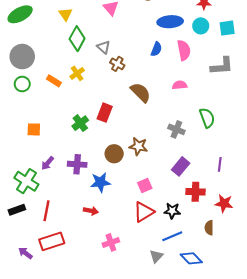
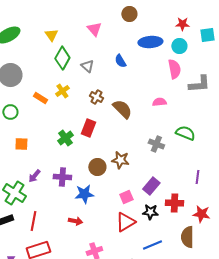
cyan square: (227, 28) -> (207, 35), moved
blue semicircle: (156, 49) -> (120, 61), moved, turned 128
pink semicircle: (184, 50) -> (174, 69), moved
brown cross: (117, 64) -> (96, 97), moved
green circle: (22, 84) -> (10, 112), moved
green semicircle: (207, 118) -> (185, 133), turned -48
purple rectangle: (181, 166) -> (151, 186), moved
black star: (172, 211) -> (150, 212), moved
brown semicircle: (209, 228) -> (187, 237), size x1.5

